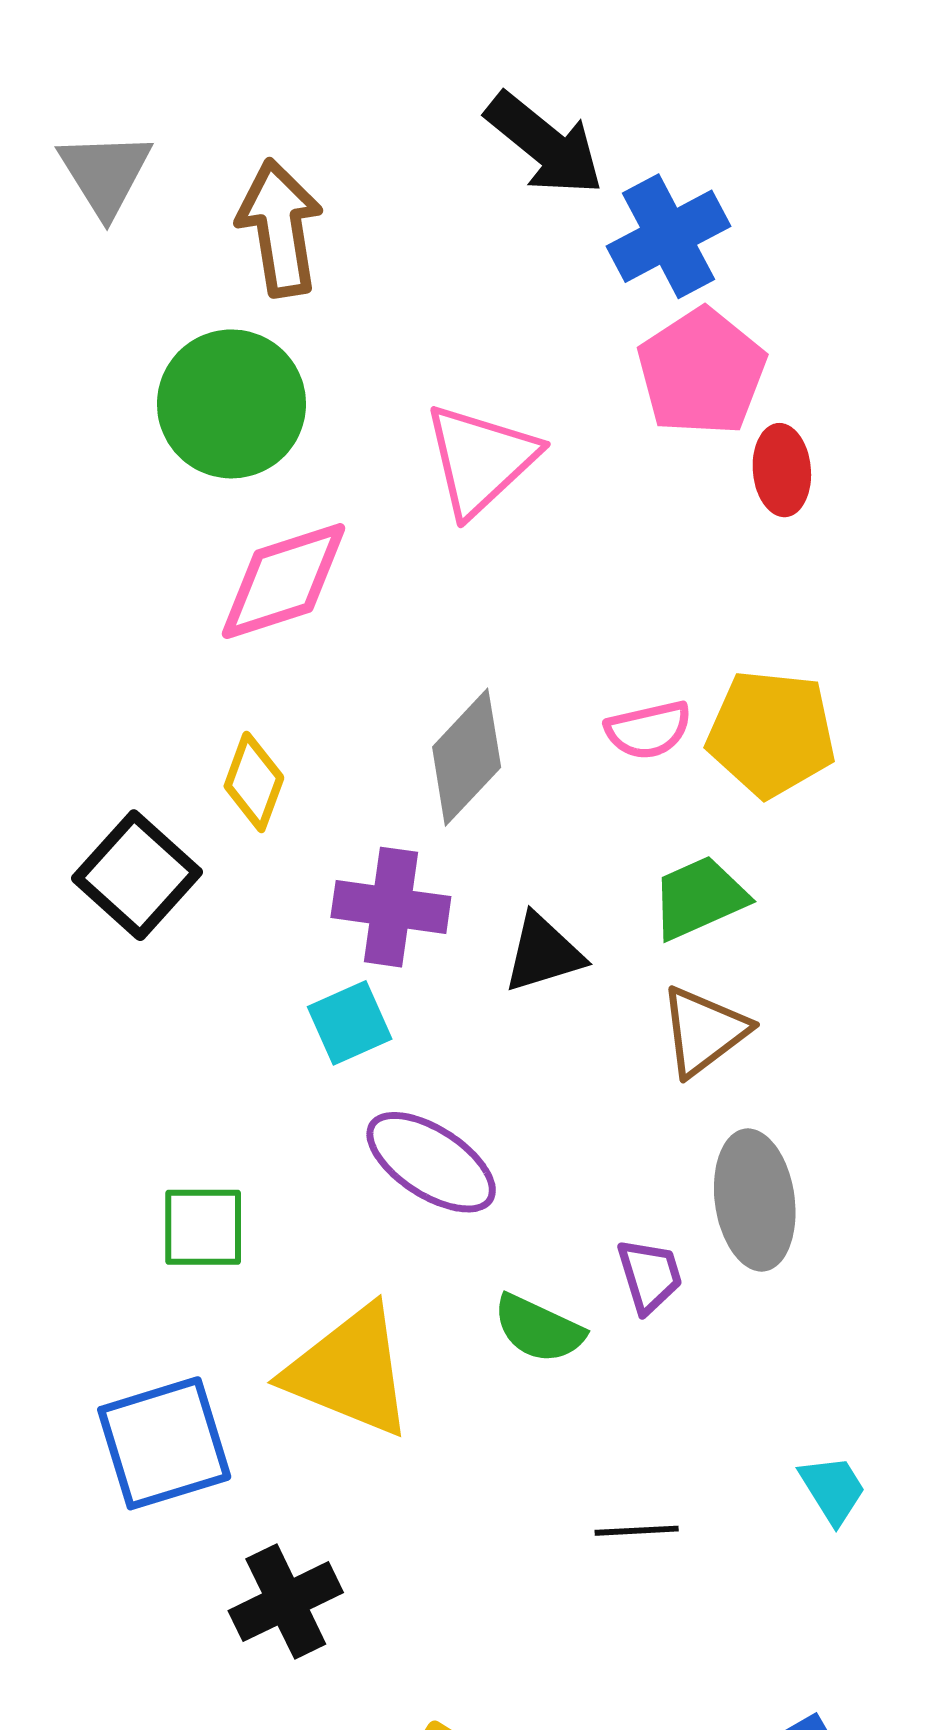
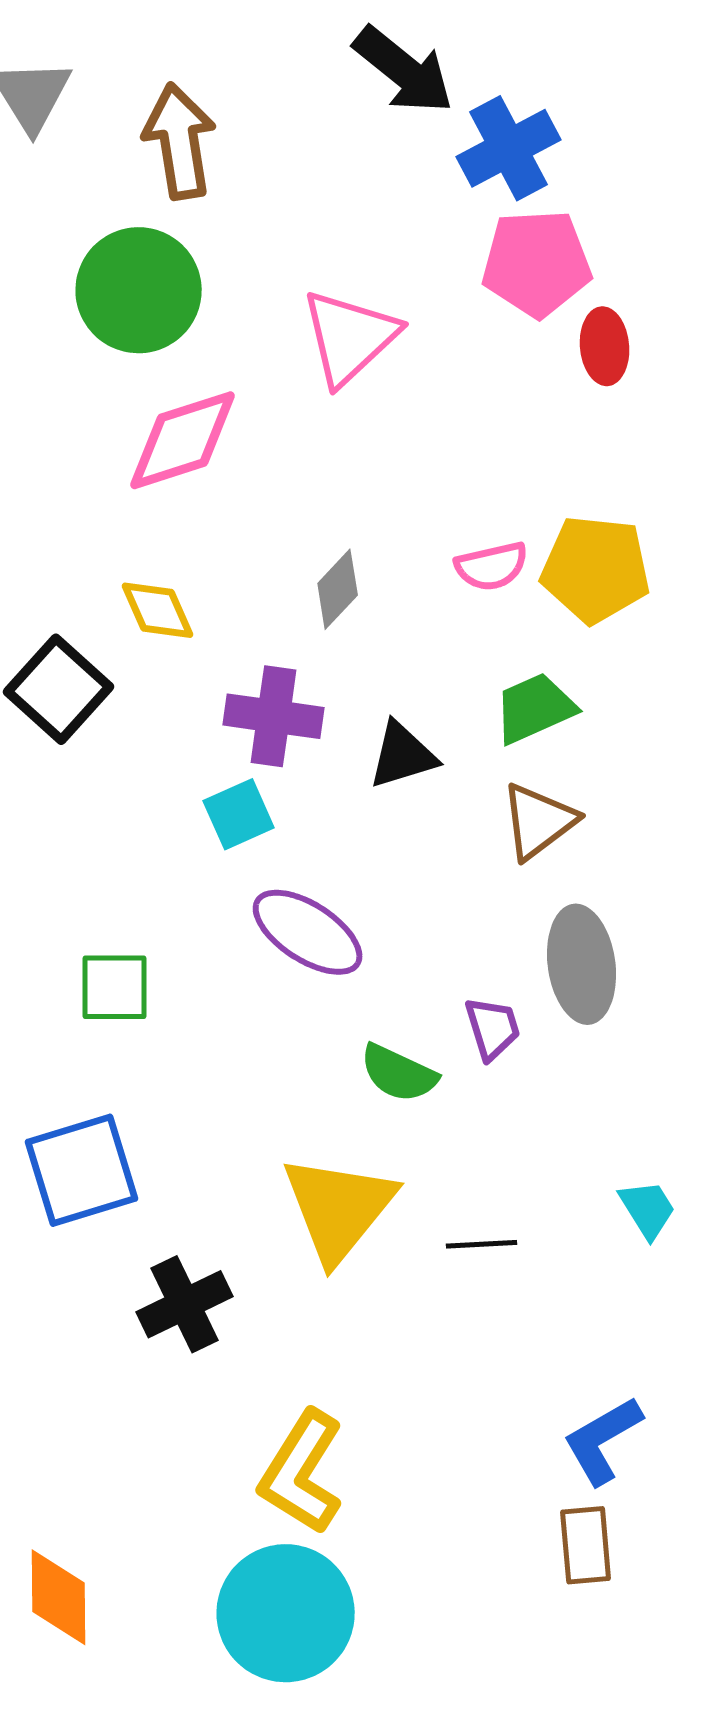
pink pentagon: (702, 372) -> (537, 263), turned 30
gray diamond: (467, 757) -> (338, 589), size x0.7
yellow diamond: (254, 782) -> (158, 610), turned -44
yellow triangle: (350, 1371) -> (339, 1208), moved, turned 47

